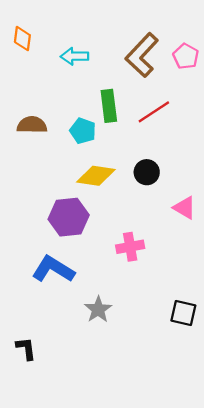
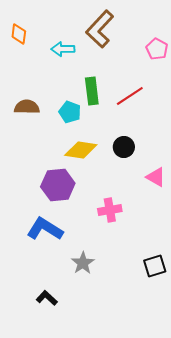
brown L-shape: (142, 55) -> (100, 29), moved
black square: (183, 313) -> (155, 266), turned -30
black L-shape: (26, 349) -> (47, 298), moved, turned -40

